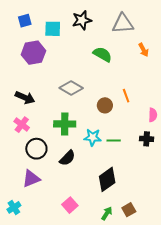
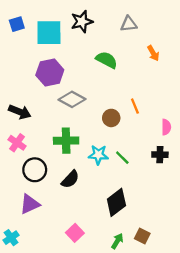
gray triangle: (123, 24) -> (129, 24), size x0.7
cyan square: (53, 29) -> (49, 33), size x1.4
purple hexagon: (33, 53) -> (50, 72), moved
green line: (114, 141) -> (122, 158), turned 48
brown square: (129, 210) -> (142, 236), turned -32

